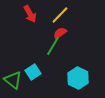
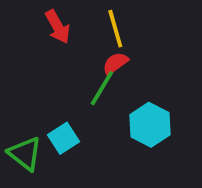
yellow line: (60, 15) -> (115, 29), turned -60
cyan hexagon: (78, 78) -> (150, 125), moved

